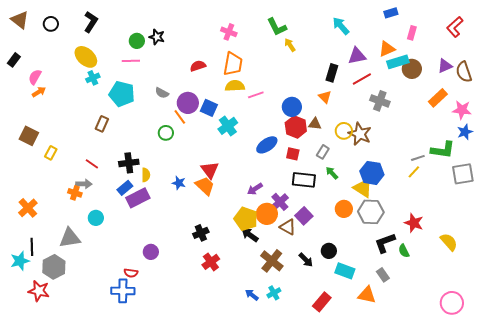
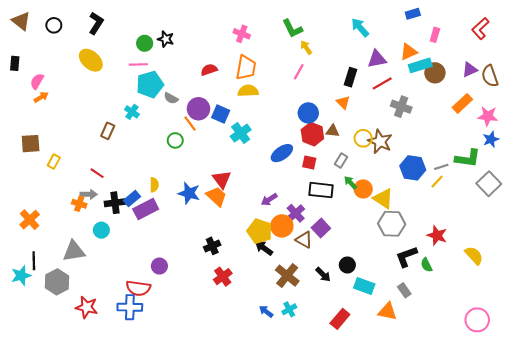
black rectangle: (14, 60) -> (15, 63), turned -32
cyan cross: (93, 78) -> (132, 112), moved, turned -32
cyan pentagon: (122, 94) -> (150, 84), moved, turned -30
pink line: (256, 95) -> (299, 72), moved, turned -42
brown square: (29, 136) -> (31, 144), turned -30
black cross: (129, 163) -> (115, 203), moved
blue hexagon: (372, 173) -> (413, 168), moved
gray square: (463, 174) -> (489, 184), turned -35
blue star: (179, 183) -> (189, 193), size x1.5
orange circle: (344, 209) -> (363, 189), moved
red semicircle: (131, 273) -> (138, 288), size x1.6
red star: (39, 291) -> (87, 307), moved

